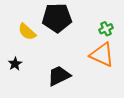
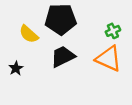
black trapezoid: (59, 76) -> (63, 57), moved

